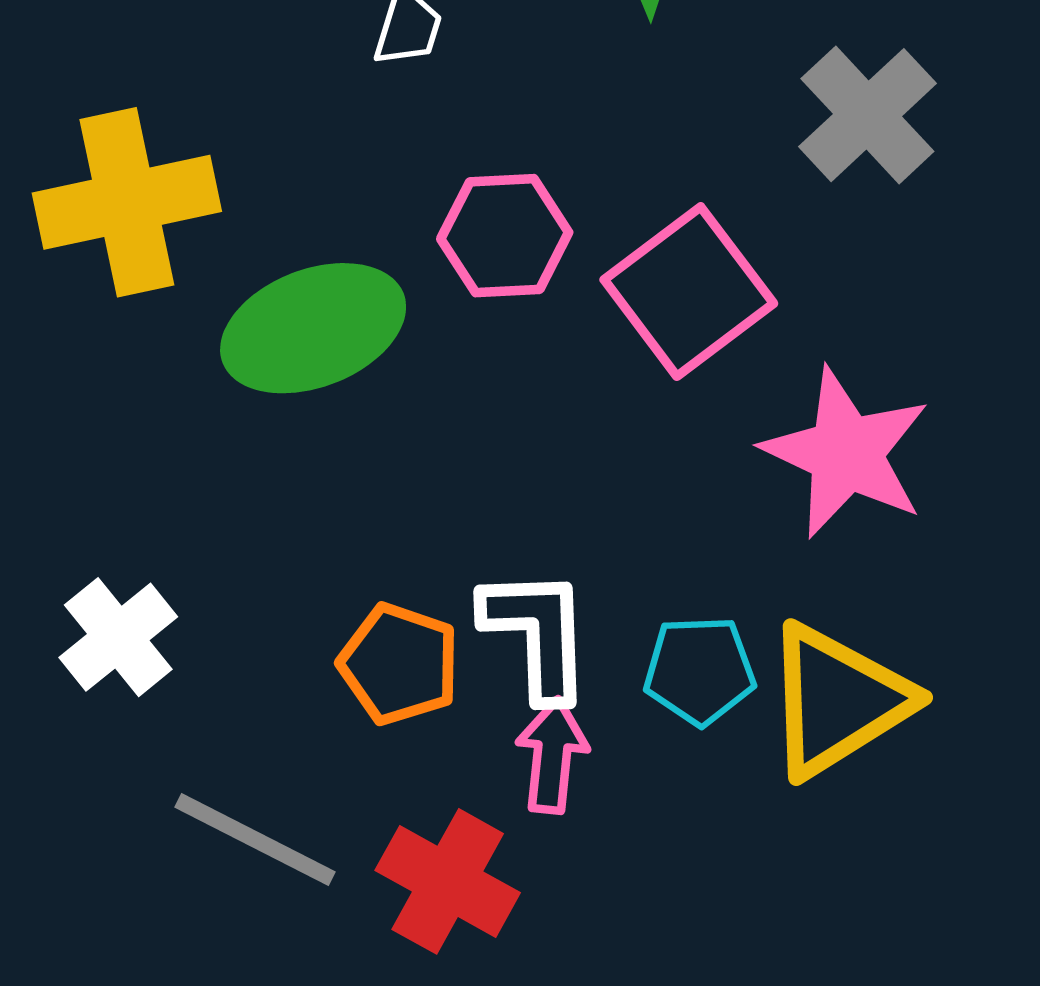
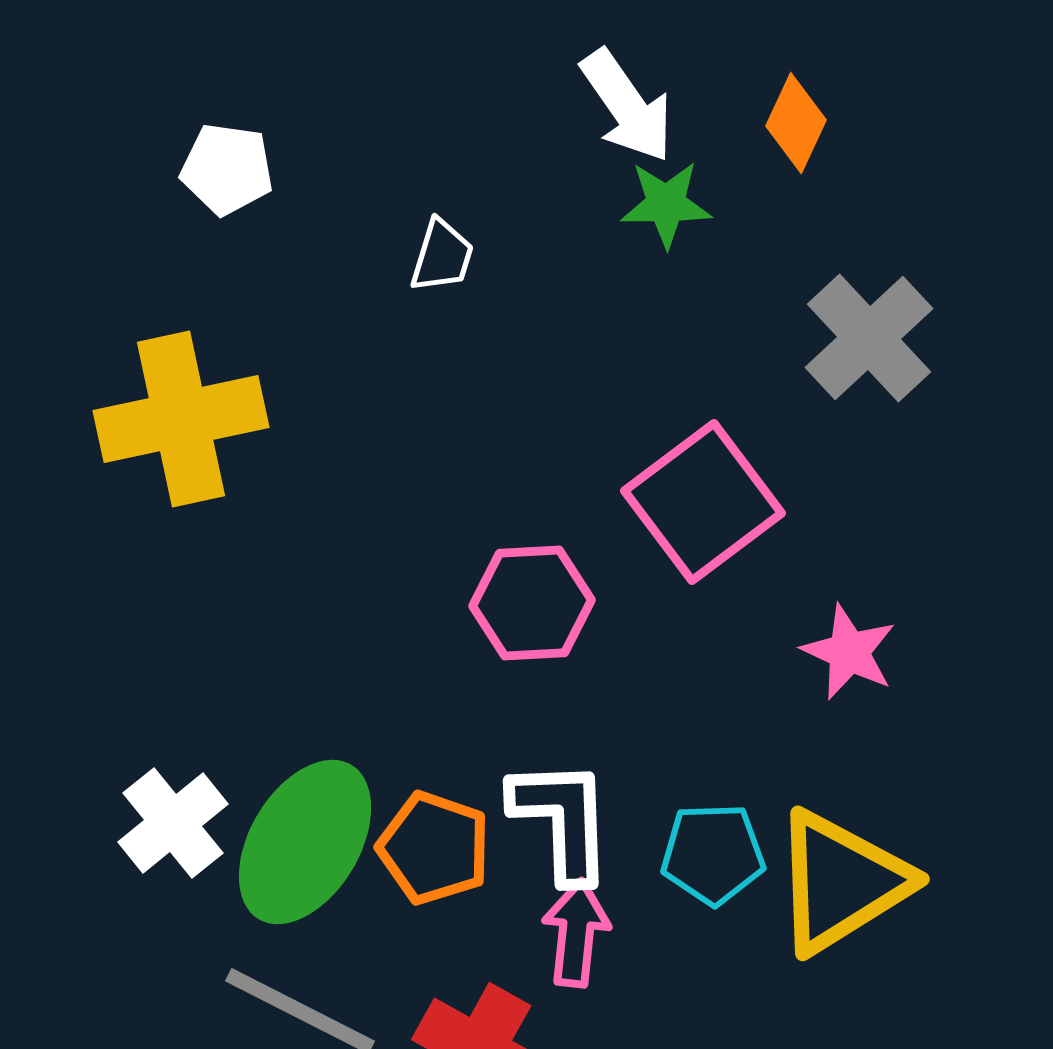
pink hexagon: (505, 236) -> (532, 603), moved
green ellipse: (313, 328) -> (305, 842), moved, turned -38
pink star: (846, 453) -> (849, 652), size x0.6

